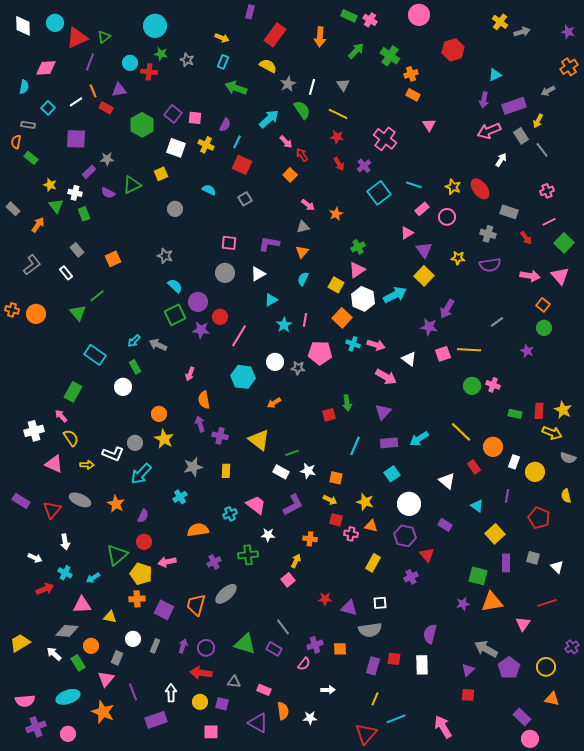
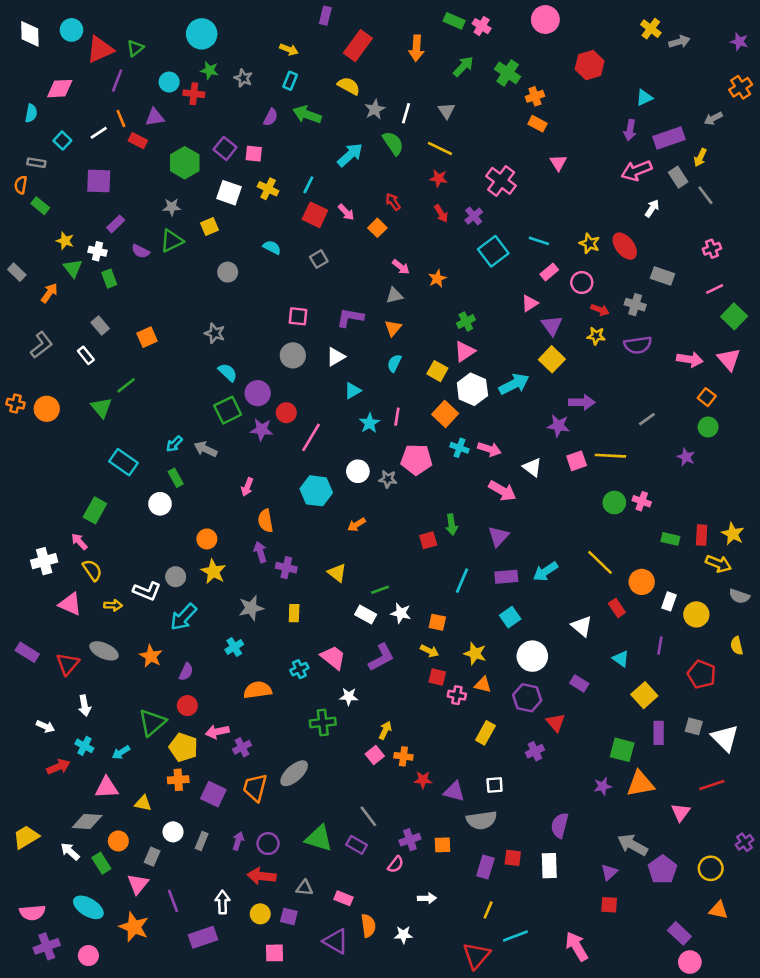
purple semicircle: (225, 125) -> (271, 117), moved
pink arrow: (286, 142) -> (346, 212), moved
gray star: (107, 159) -> (172, 207), moved
red arrow: (526, 238) -> (600, 310), moved, turned -32
purple arrow: (447, 309) -> (582, 402), turned -120
yellow triangle: (259, 440) -> (337, 573), size x0.7
orange cross: (310, 539) -> (403, 756), moved
purple cross: (214, 562) -> (242, 747), moved
white triangle: (557, 567) -> (725, 738), size x1.6
cyan ellipse: (68, 697) -> (88, 907), turned 50

